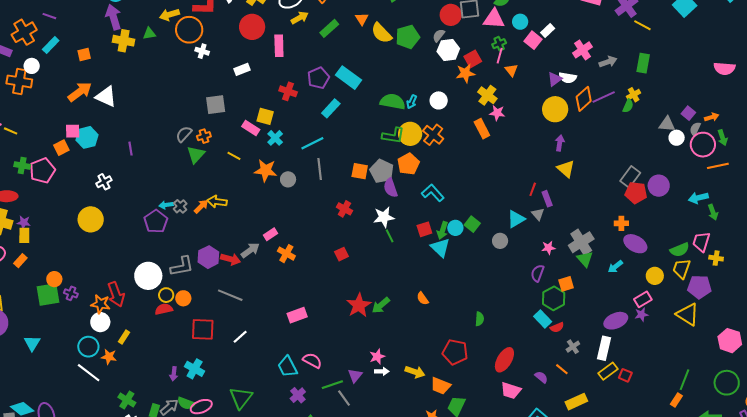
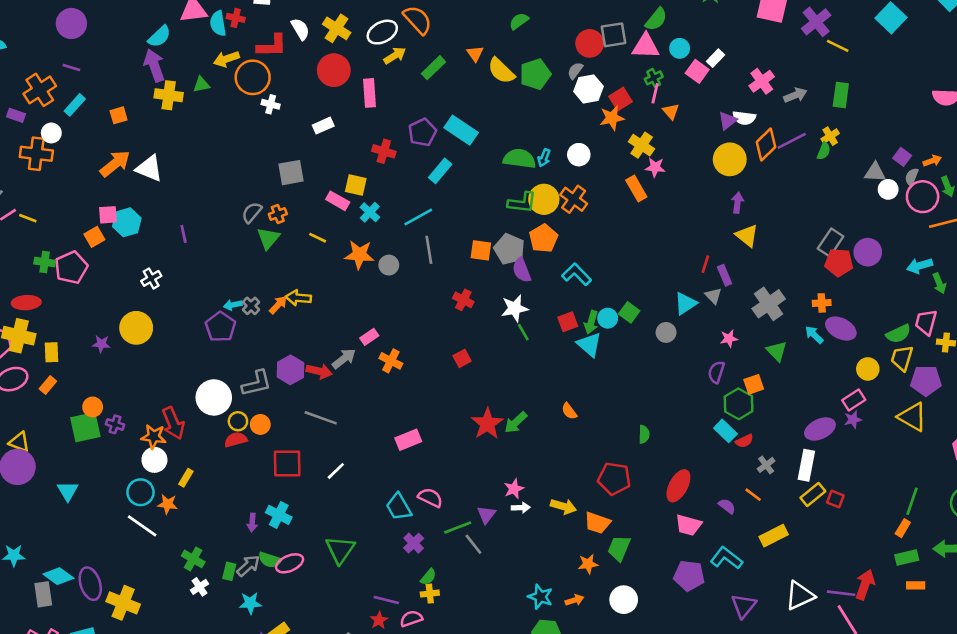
purple star: (24, 222) -> (101, 344), moved
gray cross: (581, 242) -> (769, 304), moved
cyan arrow: (615, 267) -> (814, 335), moved, turned 84

